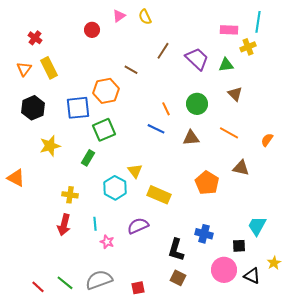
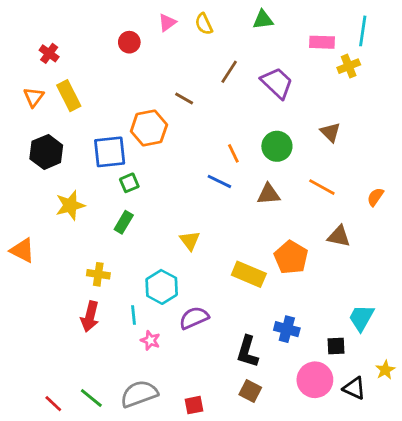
green triangle: (226, 65) -> (263, 20), moved
green square: (104, 130) -> (129, 183), moved, size x0.6
cyan hexagon: (115, 188) -> (162, 287), moved
yellow rectangle: (159, 195) -> (249, 274), moved

